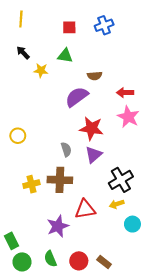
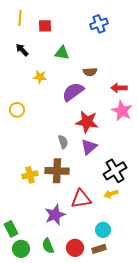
red square: (69, 27) -> (45, 26), moved
yellow star: (41, 70) -> (40, 77), moved
yellow circle: (18, 136) -> (17, 110), moved
cyan circle: (132, 224) -> (103, 230), moved
brown rectangle: (104, 262) -> (99, 249), turned -56

